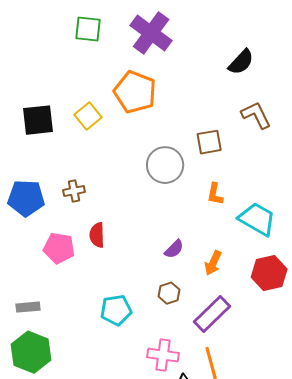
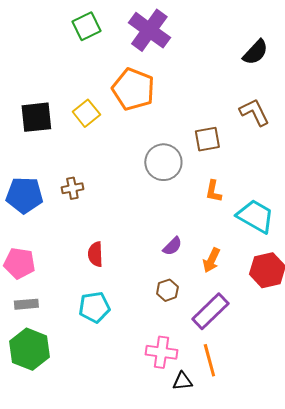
green square: (88, 29) -> (86, 26), turned -32
black semicircle: (241, 62) -> (255, 52), moved
red semicircle: (97, 235) -> (95, 254), moved
pink pentagon: (59, 248) -> (19, 263), moved
cyan pentagon: (116, 310) -> (94, 307), moved

